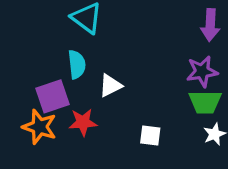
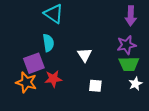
white triangle: (110, 85) -> (85, 55), moved, turned -35

